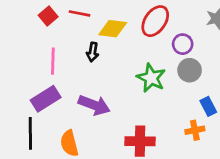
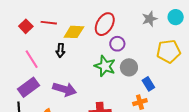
purple circle: (183, 44) -> (117, 44), moved
pink line: (53, 61) -> (32, 59), turned -30
gray circle: (190, 70) -> (129, 67), moved

